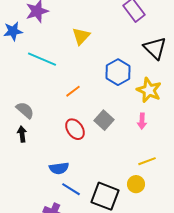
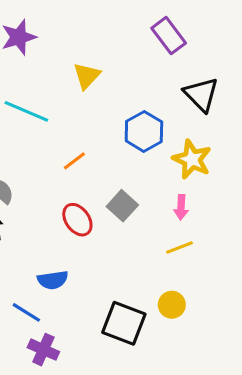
yellow line: (147, 161) -> (180, 248), moved
blue line: (71, 189) -> (26, 312), moved

